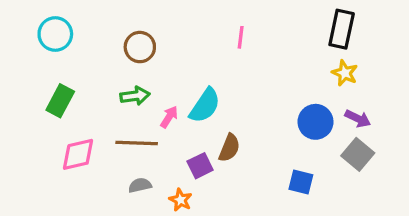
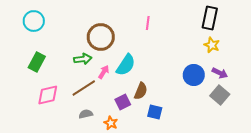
brown circle: (140, 47) -> (101, 37), moved, size x1.4
brown line: (137, 143) -> (84, 88), turned -35
blue square: (301, 182) -> (155, 112), moved

